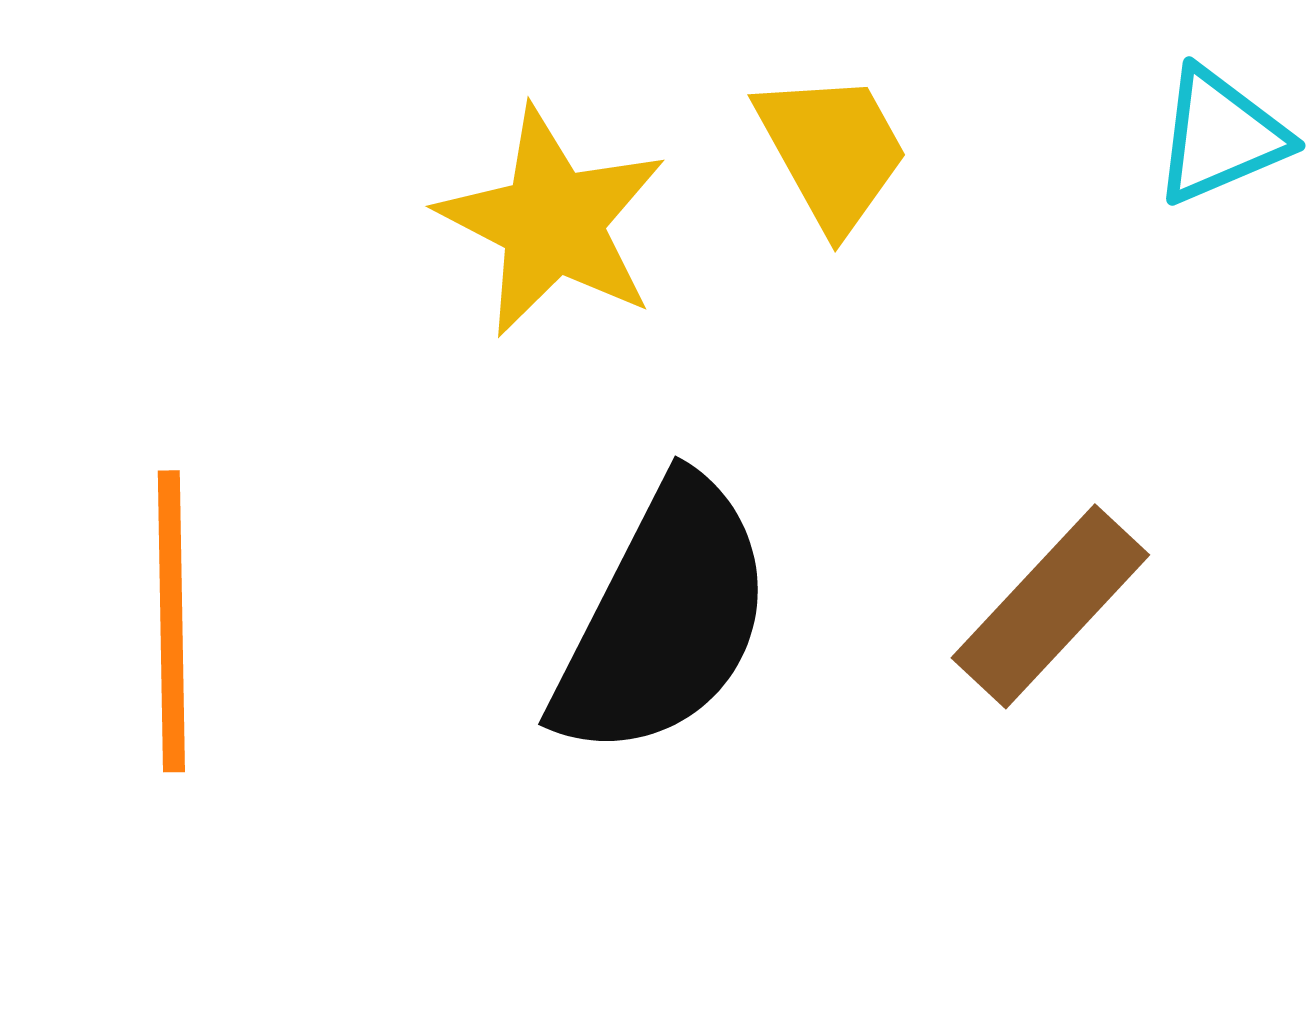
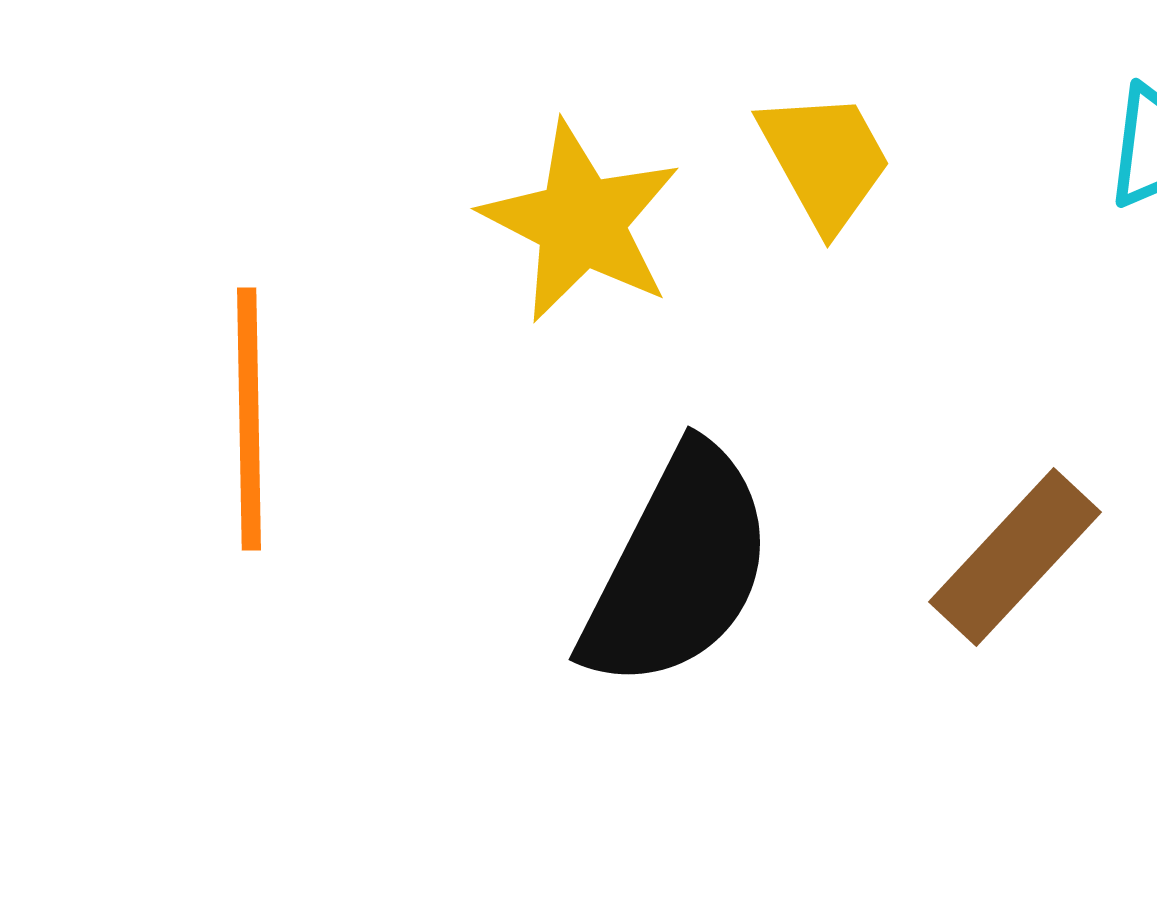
orange line: (171, 621) -> (249, 419), moved

